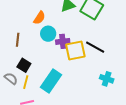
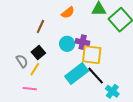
cyan circle: (48, 34) -> (67, 44), moved
black line: (95, 47) -> (96, 76), moved
cyan rectangle: (51, 81) -> (77, 74), moved

